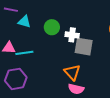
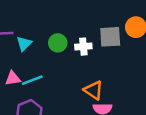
cyan triangle: (24, 22) -> (24, 44), turned -48
gray square: (84, 47) -> (110, 37), moved

